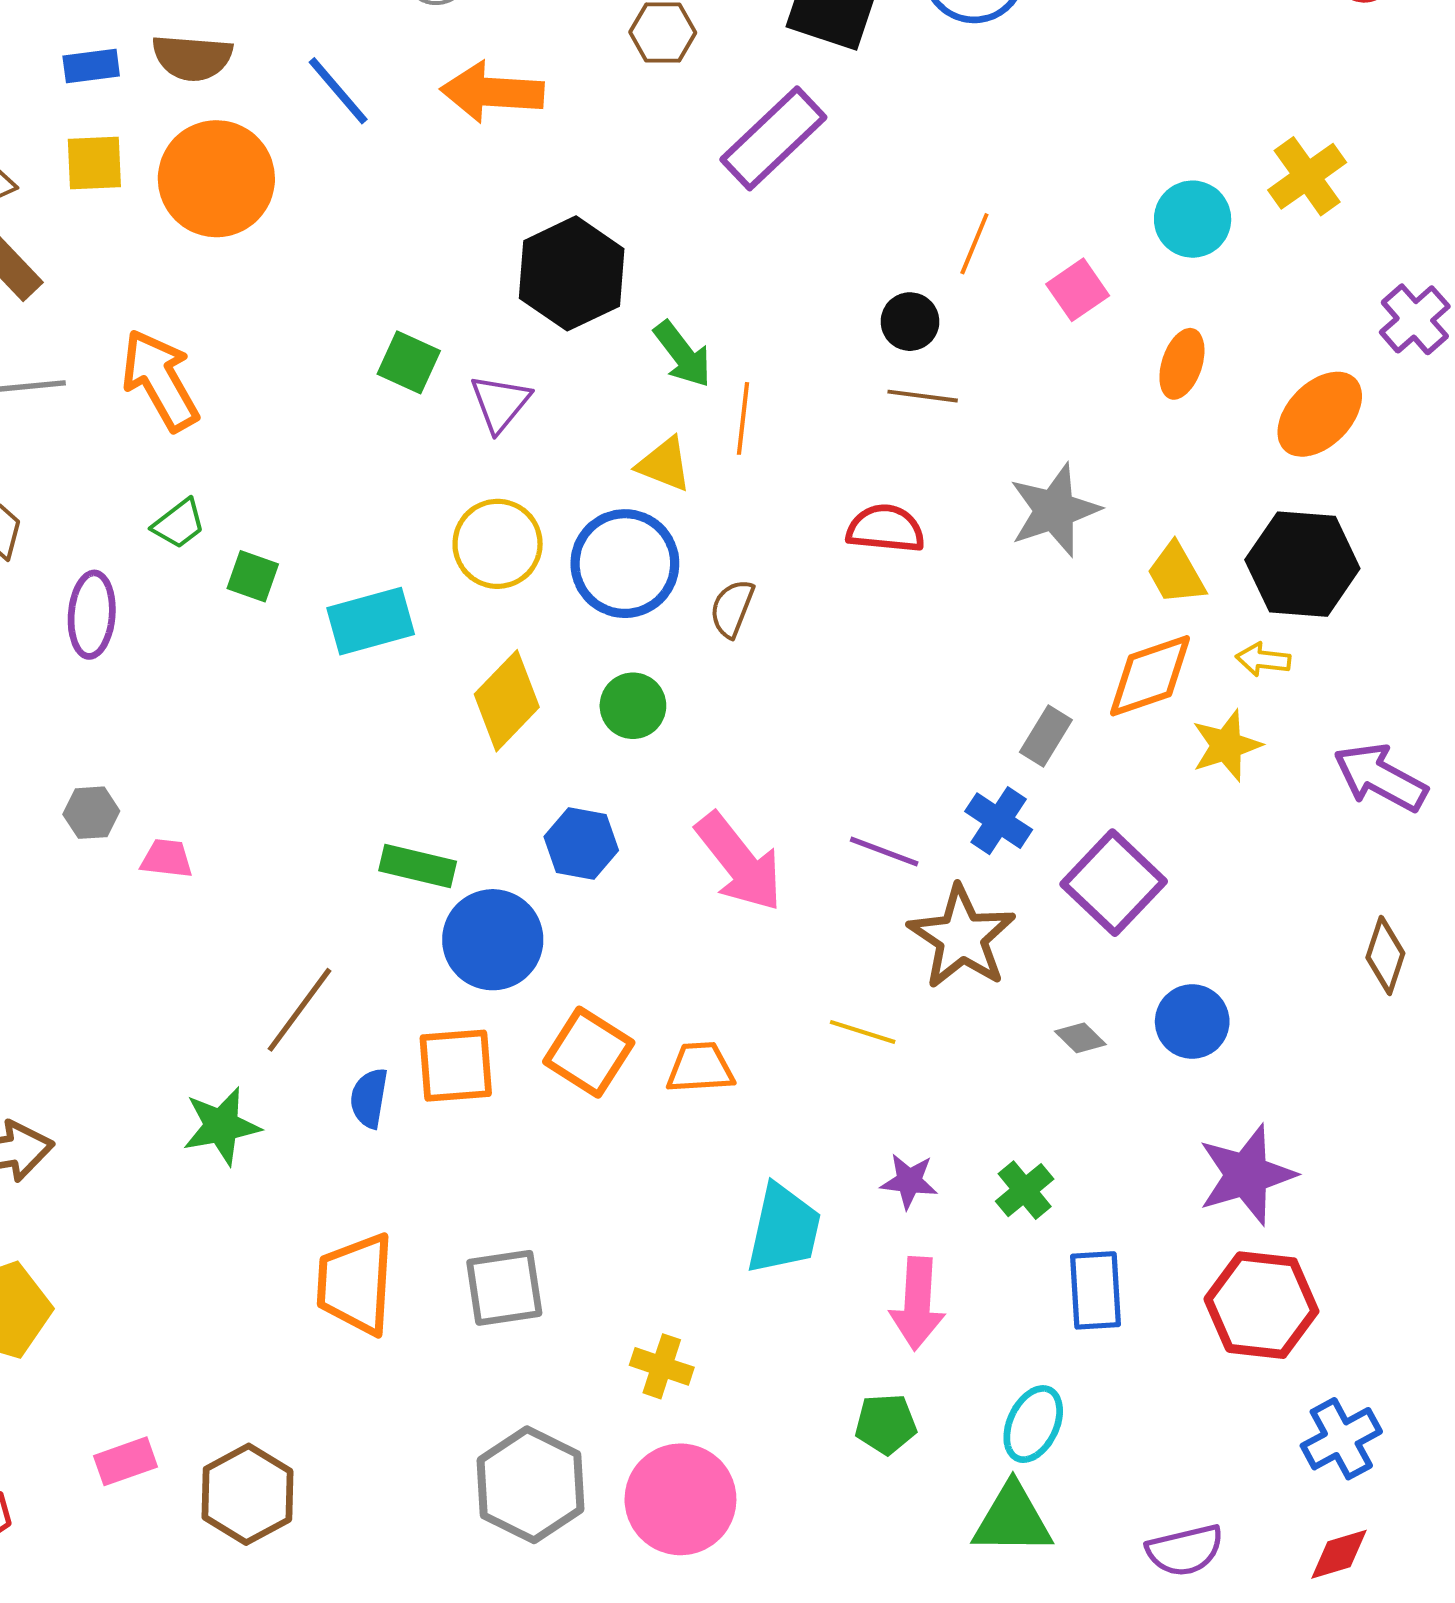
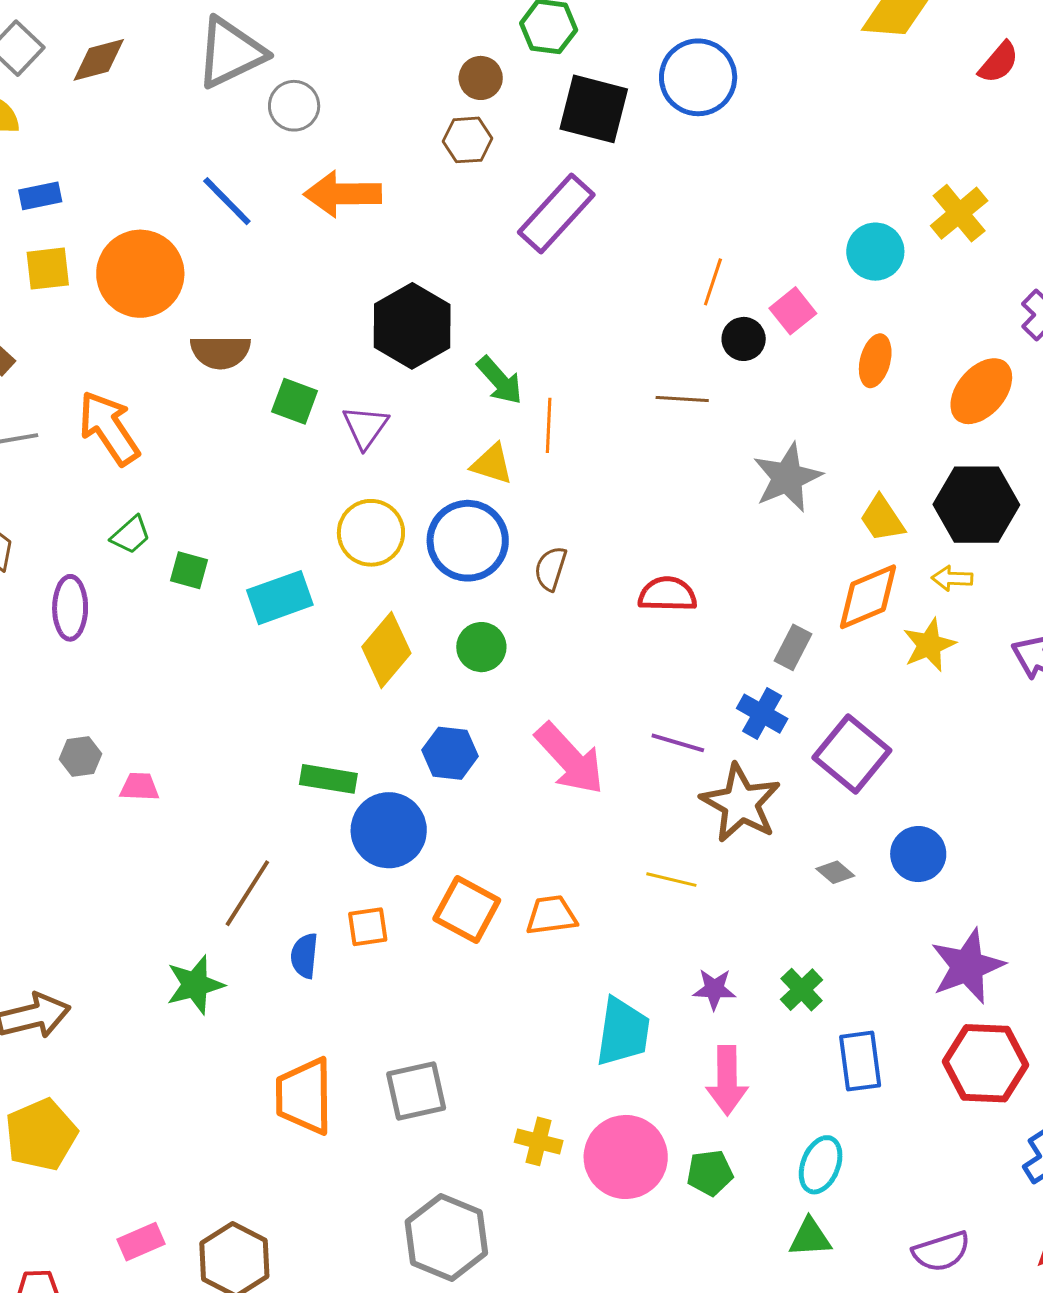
brown semicircle: (192, 58) -> (220, 352), moved
black circle: (910, 322) -> (744, 339), moved
red semicircle: (886, 529) -> (667, 594), moved
orange square: (456, 1066) -> (368, 927), size x0.7
pink circle: (680, 1499) -> (626, 1157), moved
green triangle: (1012, 1520) -> (810, 1238), size x0.7

